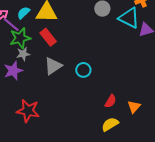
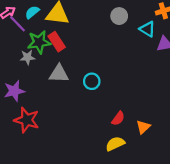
cyan triangle: (129, 18) -> (147, 29), size x0.7
green star: (20, 38) -> (39, 42), moved
gray triangle: (53, 66) -> (59, 74), turned 30
purple star: (13, 71) -> (14, 91), moved

